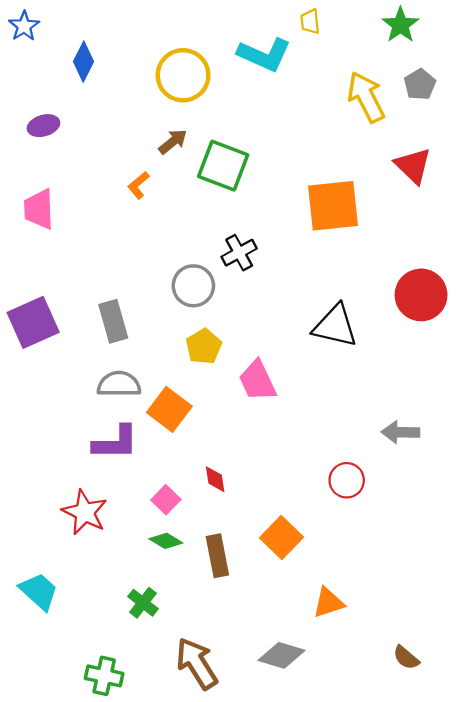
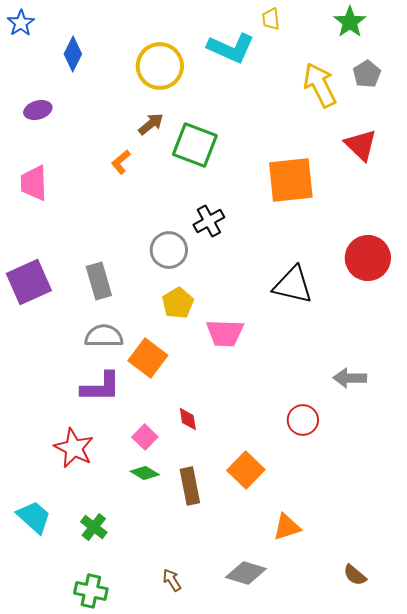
pink trapezoid: (257, 381) -> (225, 333), turned -63
green cross: (143, 603) -> (94, 527), moved
brown arrow: (197, 663) -> (172, 580), size x0.5

